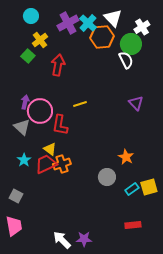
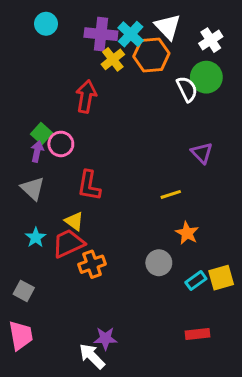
purple cross: (68, 23) -> (101, 34), turned 35
yellow cross: (40, 40) -> (113, 59), moved
green circle: (131, 44) -> (206, 77), moved
green square: (28, 56) -> (42, 134), moved
yellow line: (80, 104) -> (171, 194), moved
pink circle: (40, 111) -> (61, 144), moved, size x0.7
orange cross: (62, 164) -> (92, 264), moved
purple star: (84, 239) -> (105, 338), moved

